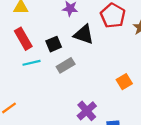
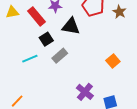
red rectangle: (23, 39) -> (36, 16), moved

